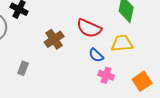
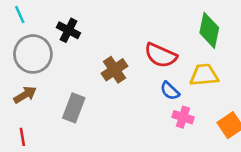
gray rectangle: (23, 68) -> (74, 108), size x1.5

